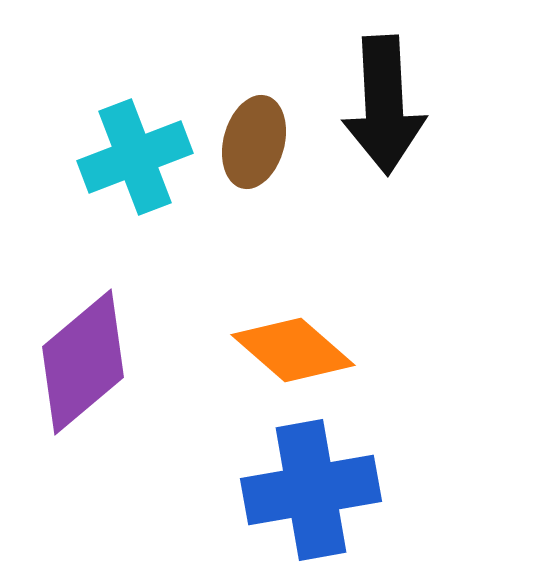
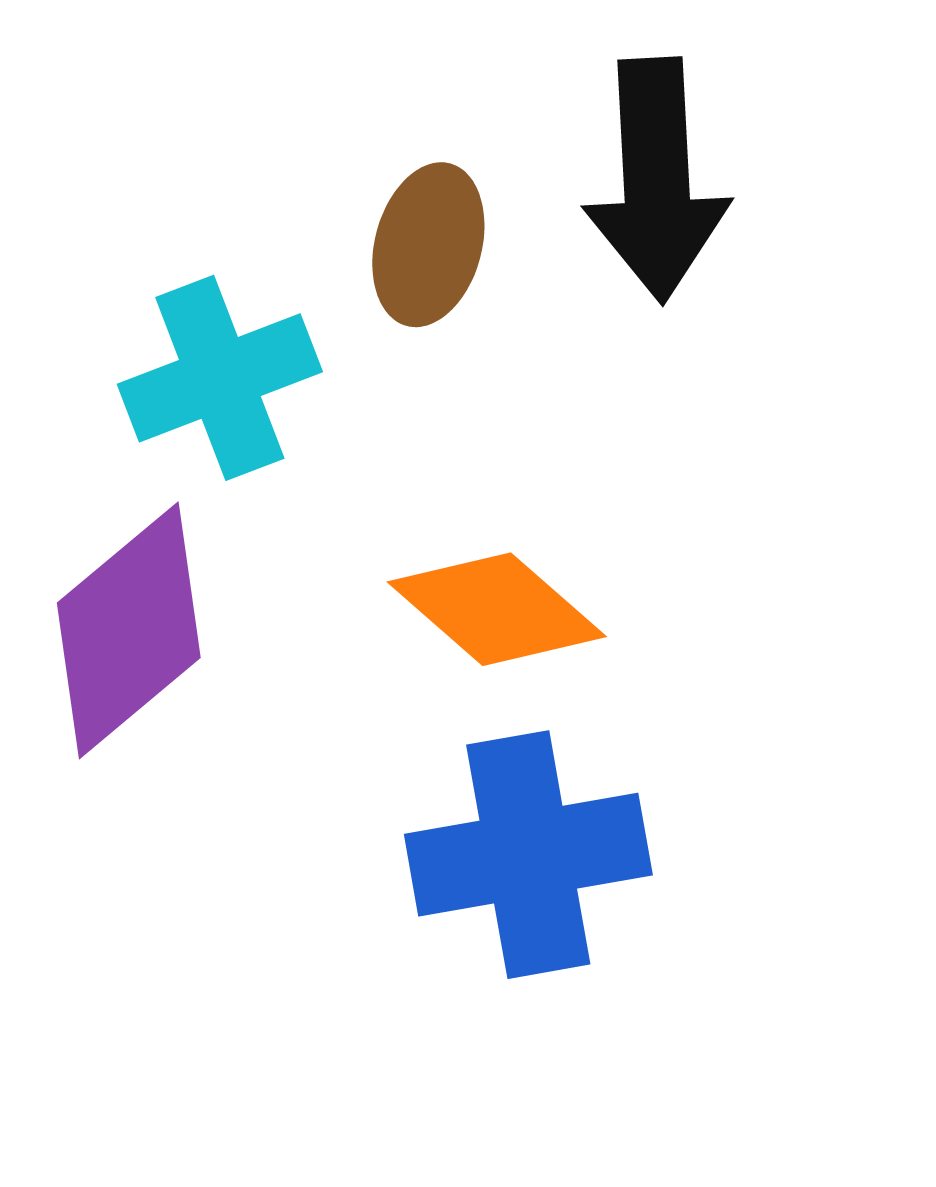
cyan cross: (135, 157) -> (220, 378), moved

